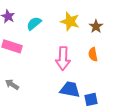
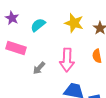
gray arrow: (12, 84) -> (39, 68), moved, turned -80

